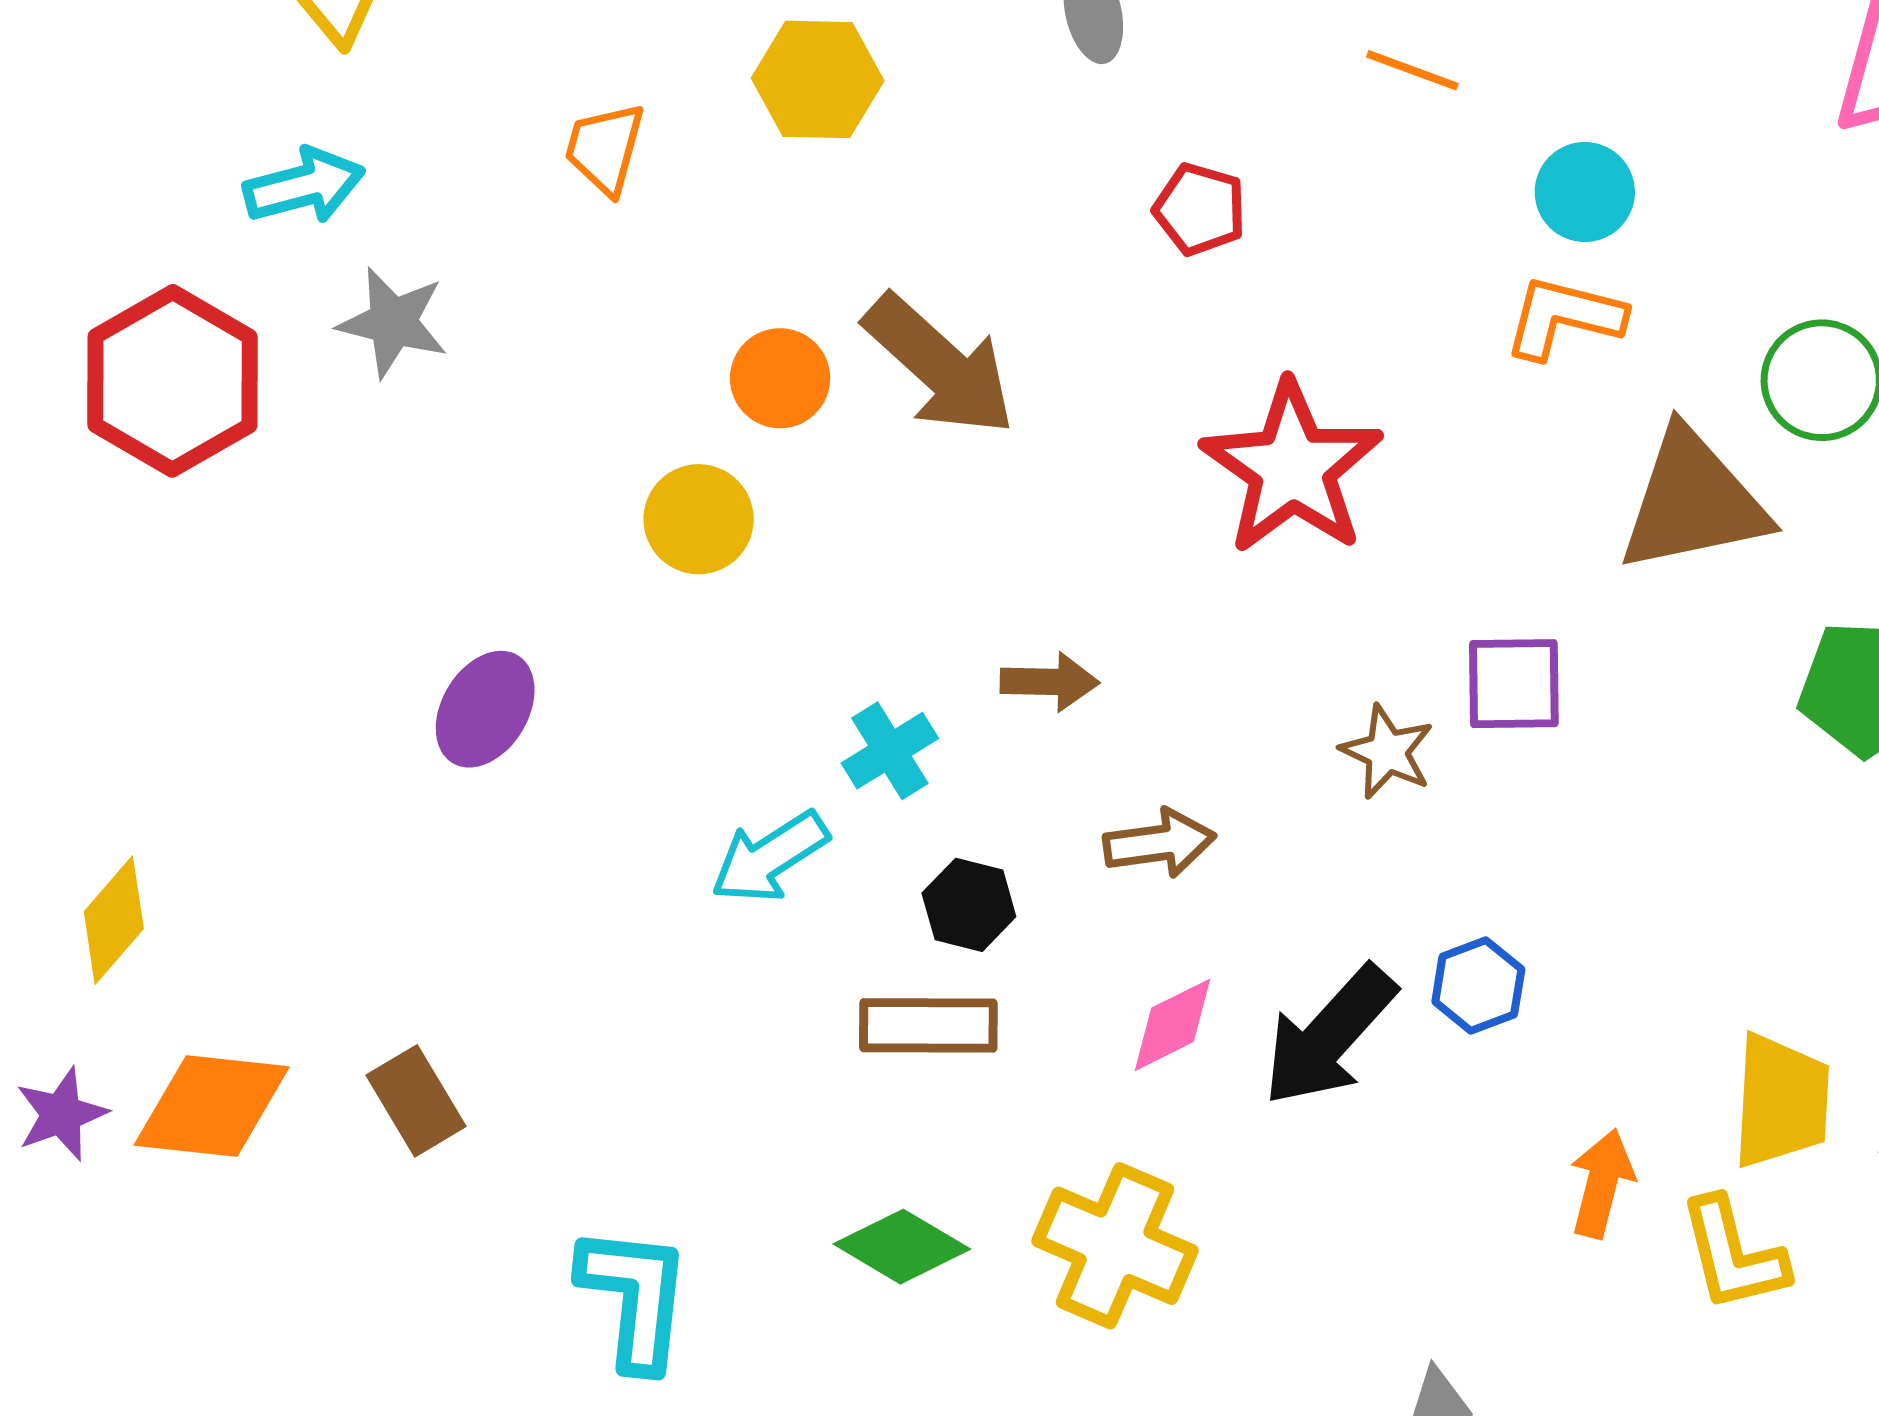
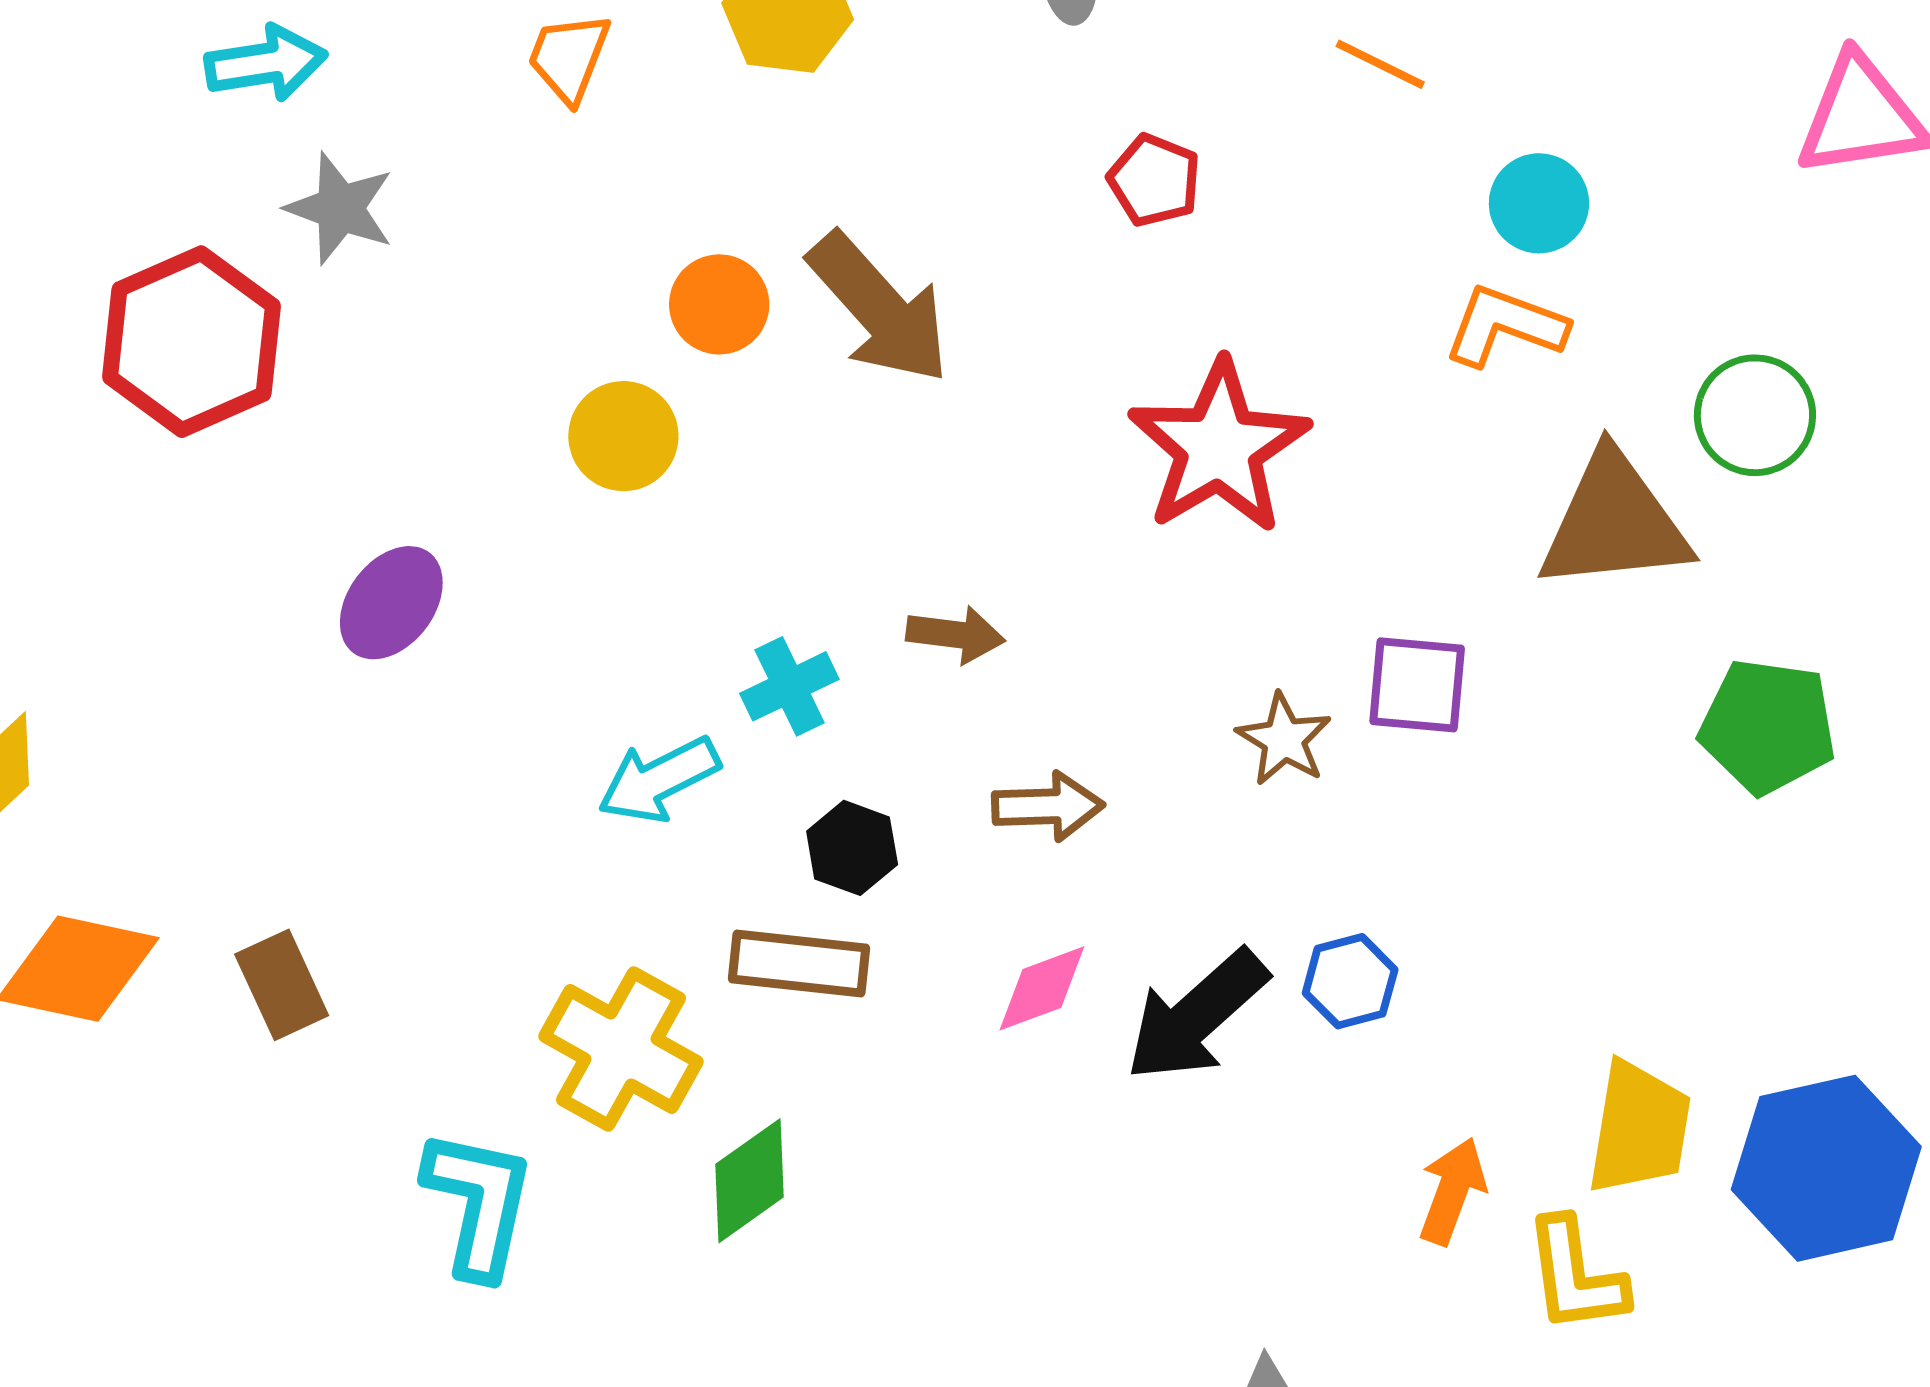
red hexagon: (173, 381) -> (191, 342), moved
yellow cross: (1115, 1246) -> (621, 1049), moved
green diamond: (902, 1247) -> (750, 1181), turned -72

